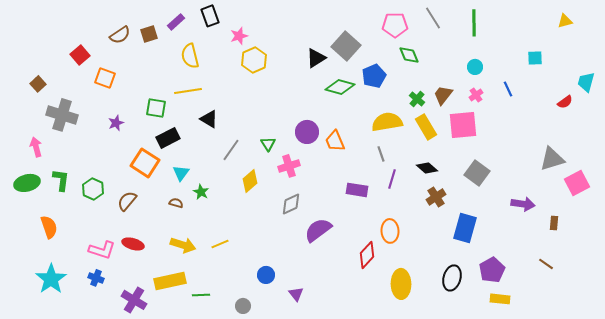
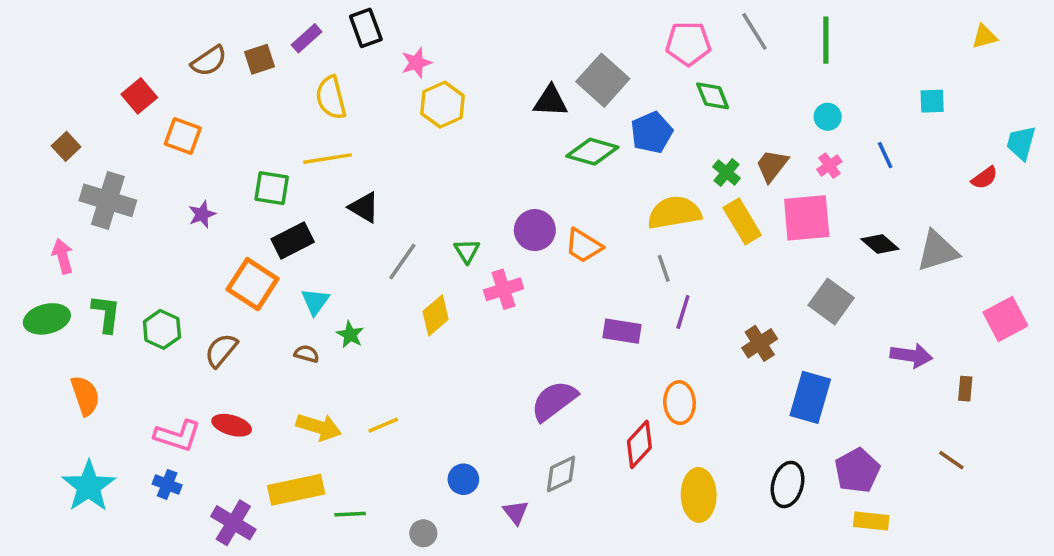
black triangle: (316, 58) -> (551, 101), turned 35
orange trapezoid: (335, 141) -> (584, 246), turned -35
gray triangle: (552, 159) -> (937, 251), moved
black diamond: (427, 168) -> (880, 244), moved
gray diamond: (291, 204) -> (561, 474), moved

